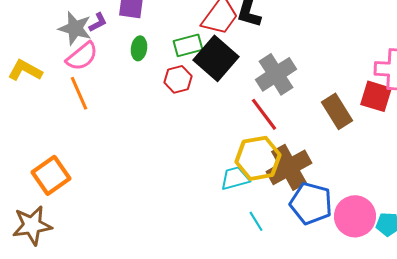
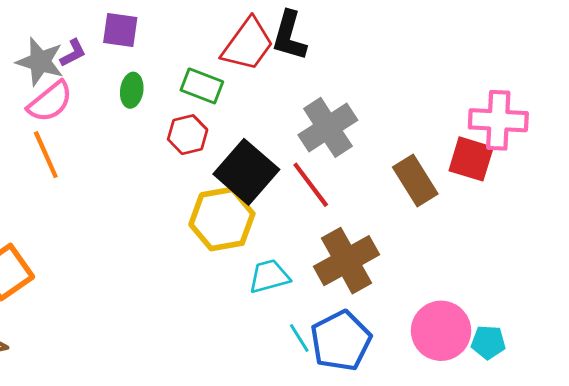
green rectangle: (188, 45) -> (202, 86), turned 36
black square: (216, 58) -> (246, 172), moved
yellow hexagon: (258, 158) -> (222, 219), moved
blue pentagon: (311, 203) -> (341, 341), moved, turned 30

